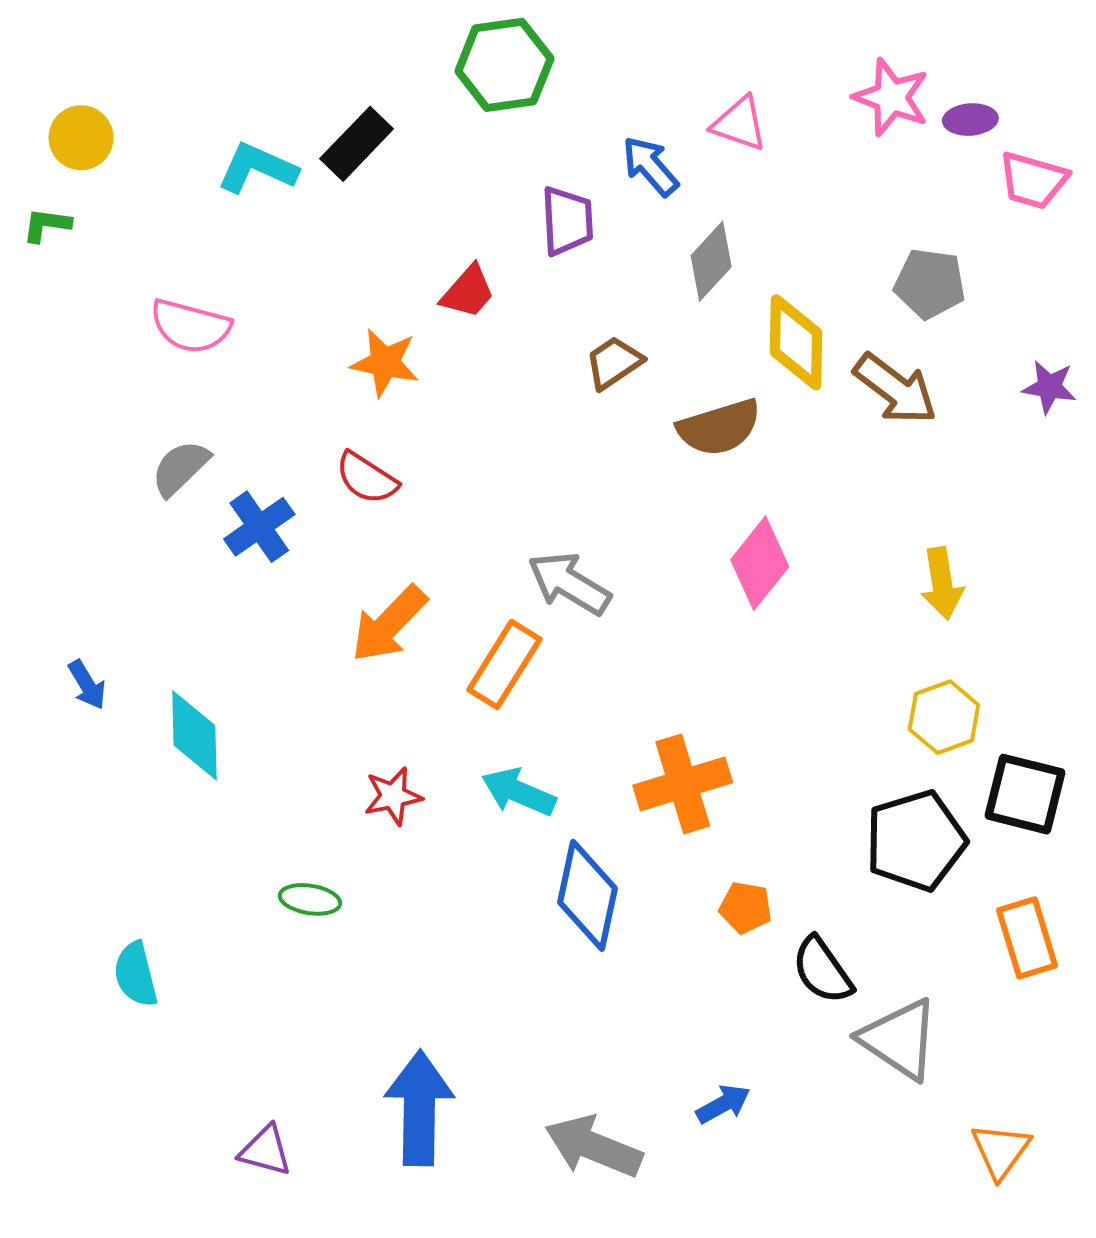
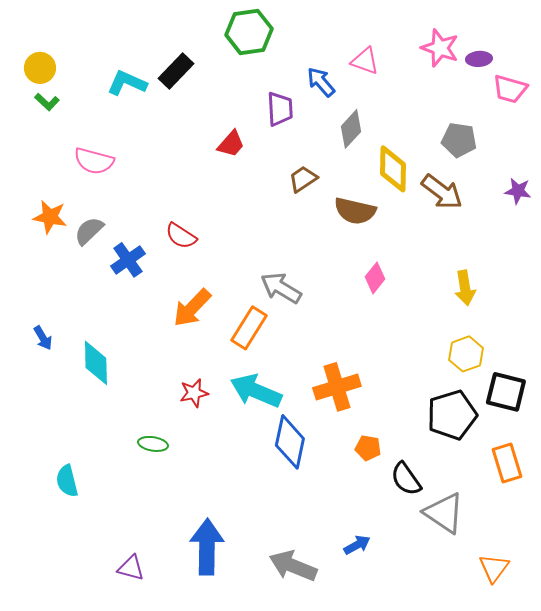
green L-shape: (47, 225) -> (47, 102), moved, turned -145
orange star: (385, 363) -> (50, 217), moved
brown semicircle: (719, 427) -> (355, 211), turned 30
pink diamond: (760, 563) -> (375, 278), size x0.7
cyan arrow: (519, 792) -> (256, 391), size x1.4

